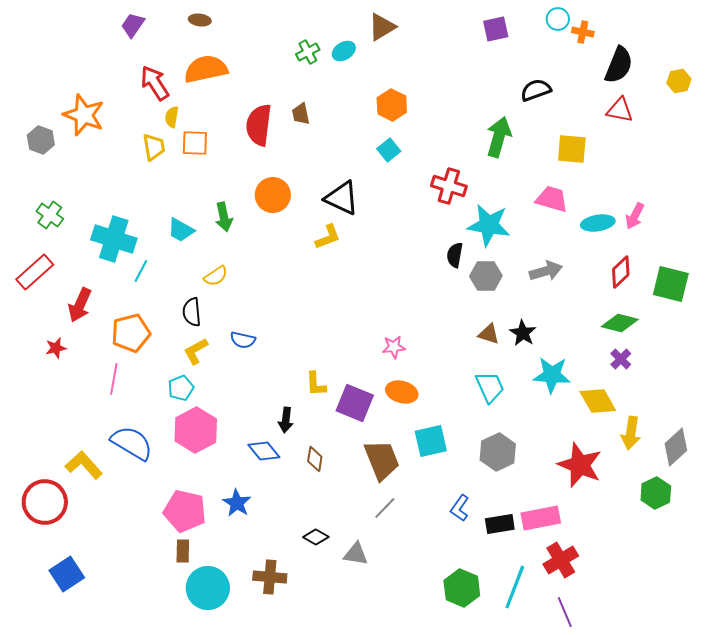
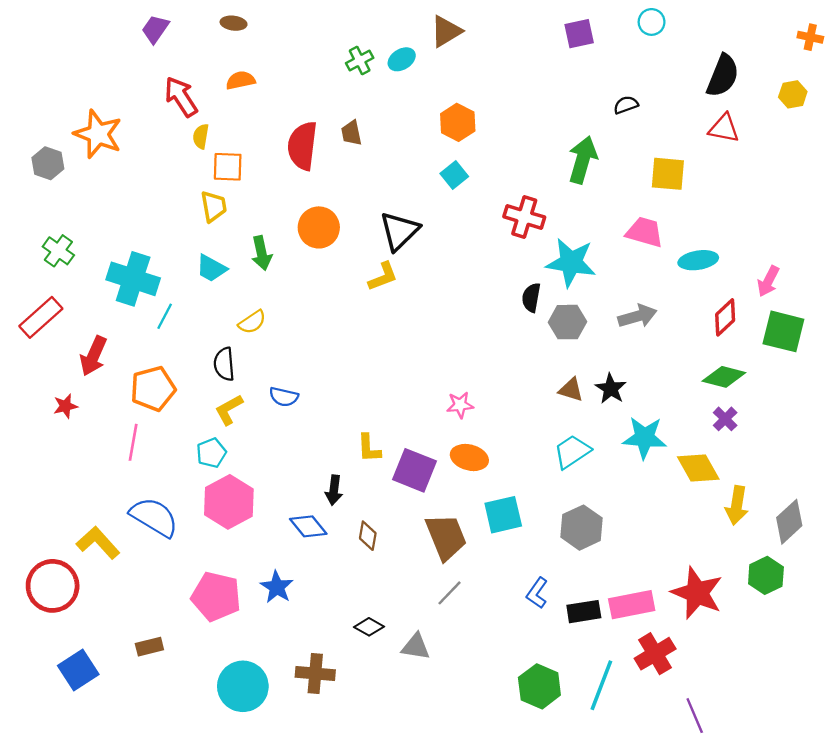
orange cross: (583, 32) -> (810, 37), moved
orange semicircle: (206, 69) -> (241, 80), size x0.6
black semicircle: (536, 90) -> (626, 105), size x0.7
yellow trapezoid: (154, 147) -> (214, 206), moved
black triangle: (342, 198) -> (399, 231), turned 51
pink arrow: (635, 216) -> (768, 281), moved
cyan trapezoid: (490, 387) -> (572, 452), turned -100
red star: (580, 465) -> (697, 593), moved
brown rectangle: (183, 551) -> (149, 647), moved, turned 75
purple line: (565, 612) -> (695, 716), moved

